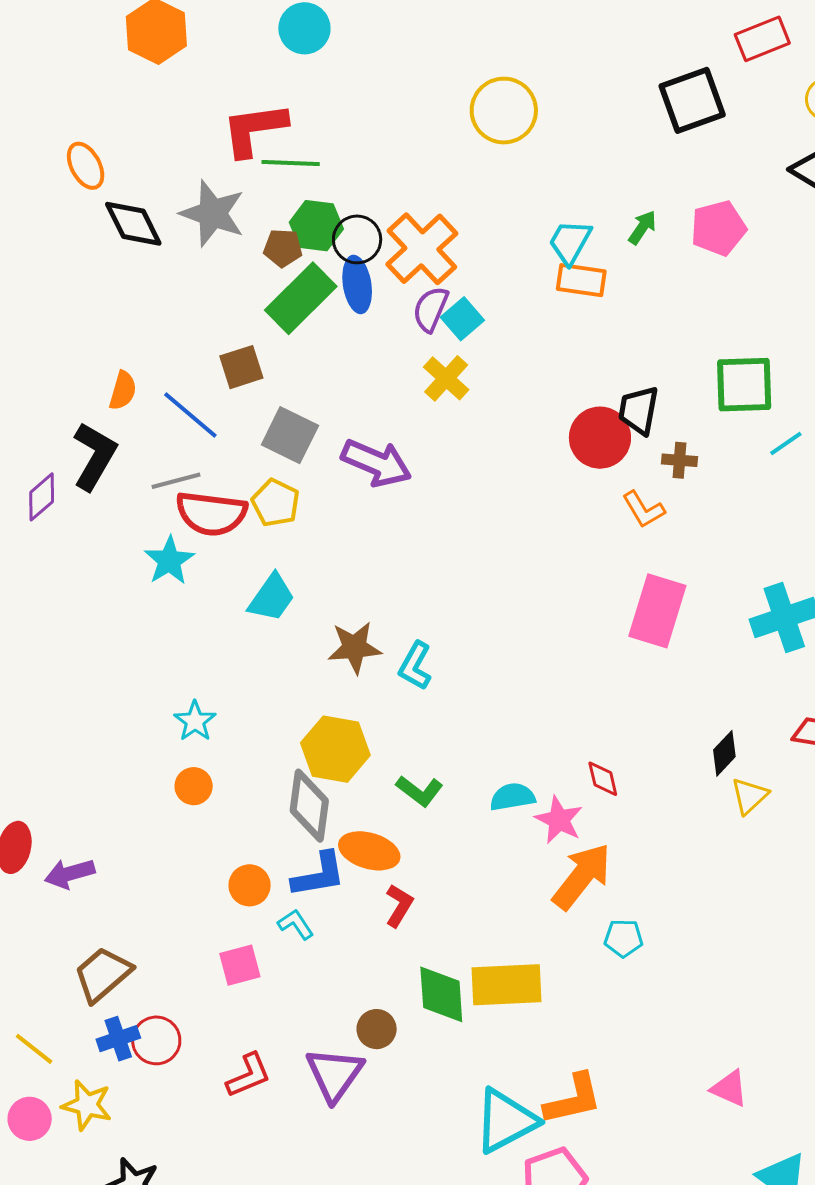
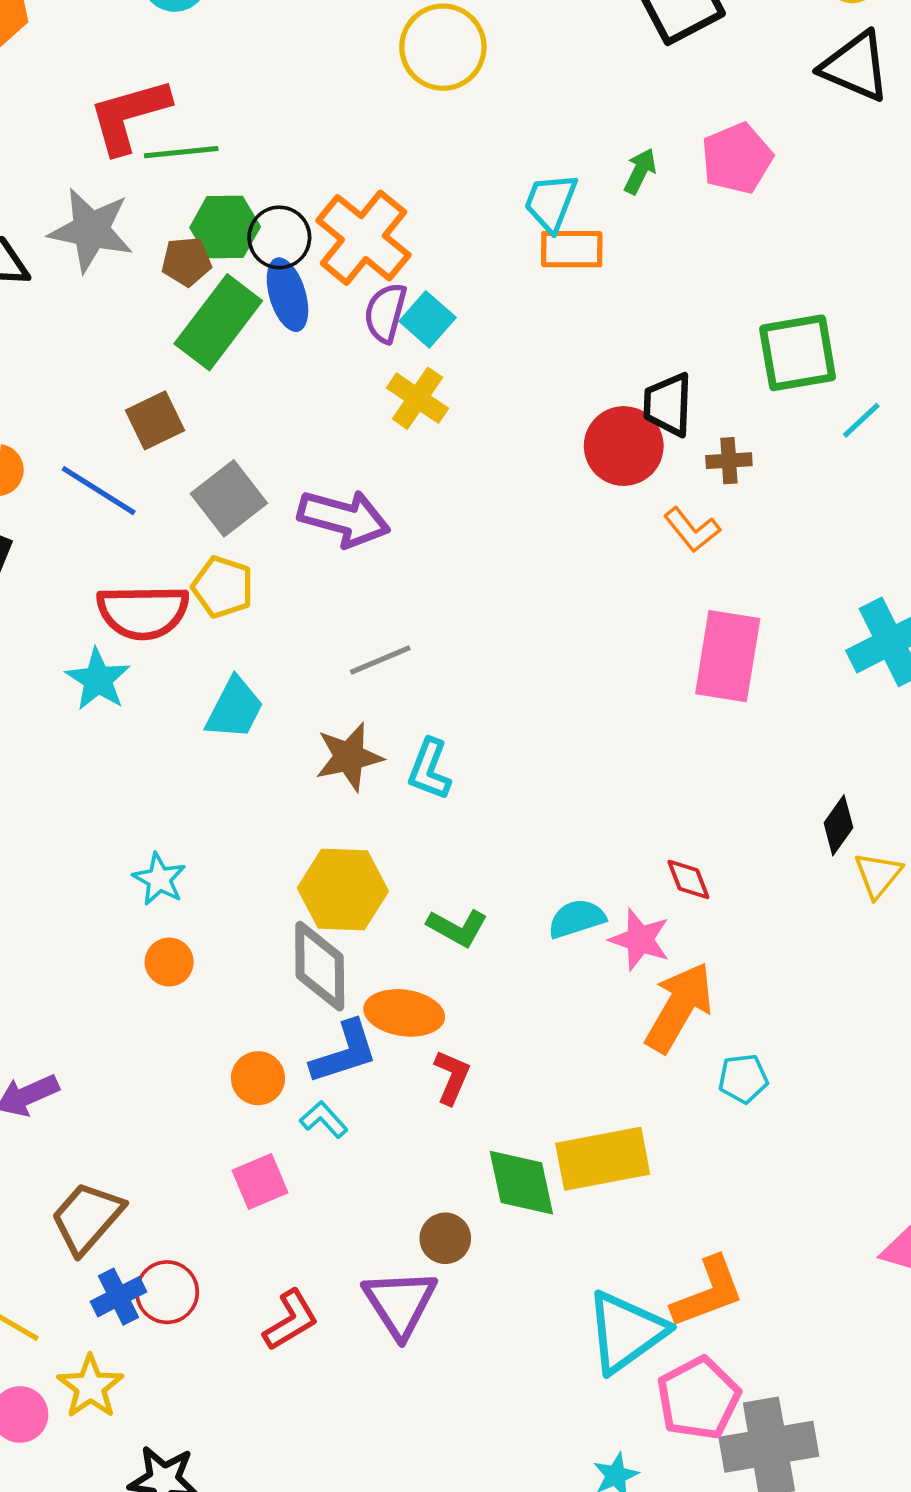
gray square: (290, 435) -> (229, 498), turned 34
gray line: (176, 481) -> (380, 660), moved
yellow star: (87, 1105) -> (90, 1387), turned 30

